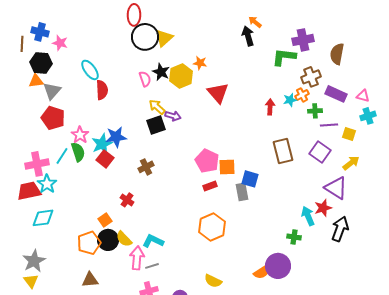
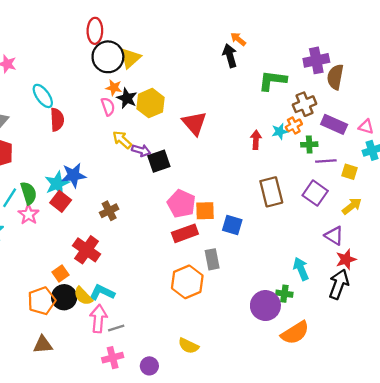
purple cross: (303, 40) -> (316, 60), moved
orange star: (200, 63) -> (114, 88), moved
black square: (156, 125) -> (159, 161), moved
pink star: (80, 135) -> (29, 214), moved
red rectangle: (210, 186) -> (185, 233), size x1.5
purple triangle: (336, 188) -> (334, 236), size x0.7
gray rectangle: (242, 192) -> (212, 259), moved
red cross: (127, 200) -> (87, 250), size x1.6
red star: (323, 208) -> (346, 259), moved
cyan L-shape: (153, 241) -> (102, 293), moved
purple circle: (278, 266) -> (265, 306), moved
orange semicircle: (262, 272) -> (295, 333), moved, size x1.4

